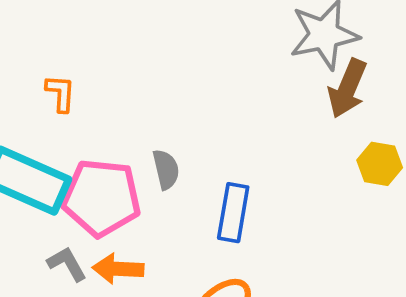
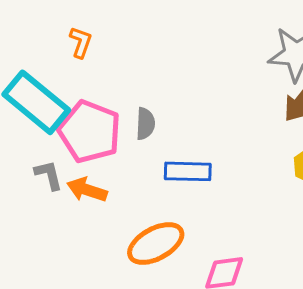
blue rectangle: (233, 213) -> (188, 171), turned 66

